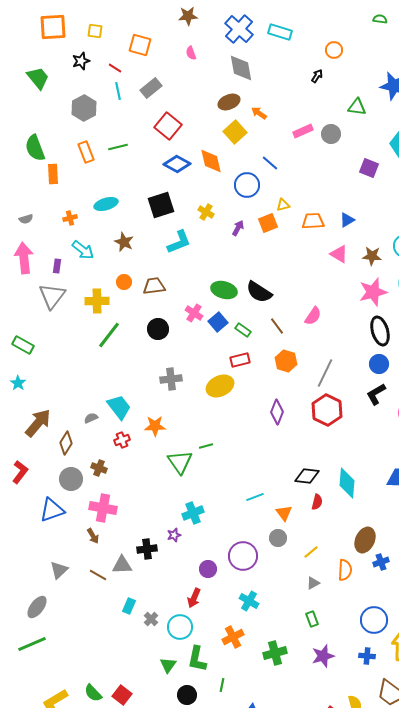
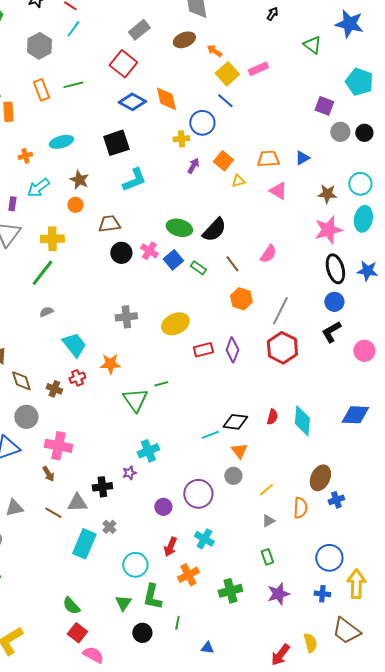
gray rectangle: (151, 88) -> (139, 30), moved
cyan line: (118, 91) -> (73, 29), turned 48
green triangle: (357, 107) -> (312, 45), turned 30
yellow square: (235, 132) -> (227, 74), moved
gray circle: (331, 134) -> (340, 132), moved
yellow triangle: (283, 205) -> (238, 181), moved
yellow cross: (206, 212) -> (181, 139), moved, turned -35
orange square: (268, 223) -> (223, 161), turned -30
cyan arrow: (83, 250) -> (38, 188), turned 105
pink triangle: (339, 254) -> (278, 191), moved
orange circle: (124, 282) -> (75, 205), moved
black semicircle: (259, 292) -> (214, 230), turned -80
black circle: (158, 329) -> (121, 253), moved
green line: (109, 335) -> (42, 273), moved
red rectangle: (240, 360) -> (203, 350), moved
gray semicircle: (91, 418) -> (46, 312), moved
brown diamond: (66, 443) -> (21, 381), turned -50
brown cross: (99, 468) -> (54, 389), moved
black diamond: (307, 476) -> (235, 422), moved
red semicircle: (317, 502) -> (272, 417), moved
gray triangle: (59, 570) -> (14, 508), turned 30
red arrow: (194, 598) -> (170, 547), moved
cyan rectangle: (129, 606) -> (84, 544), size x1.8
gray cross: (151, 619) -> (109, 527), moved
green semicircle: (93, 693) -> (71, 606), moved

